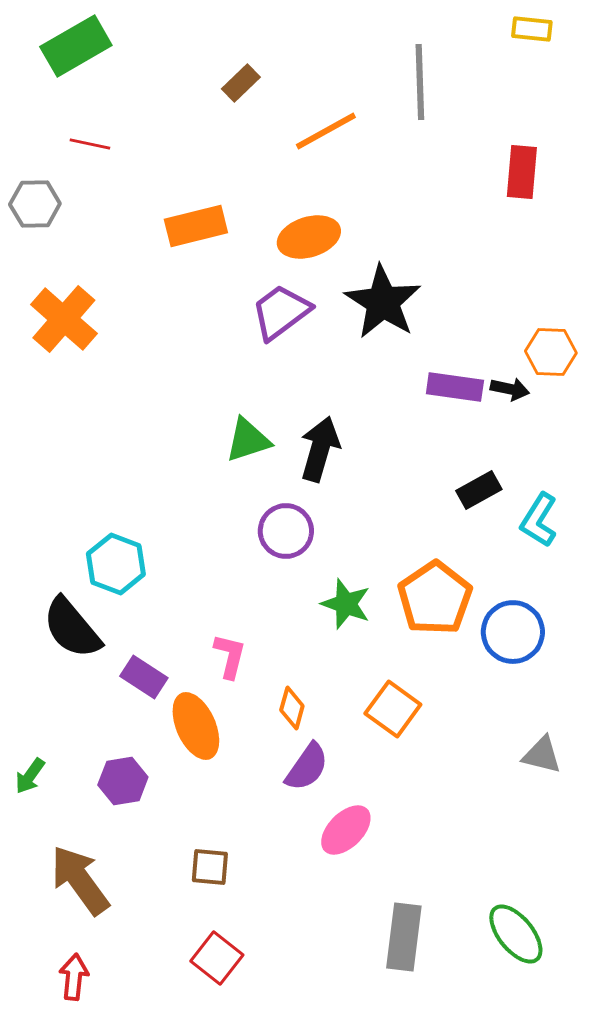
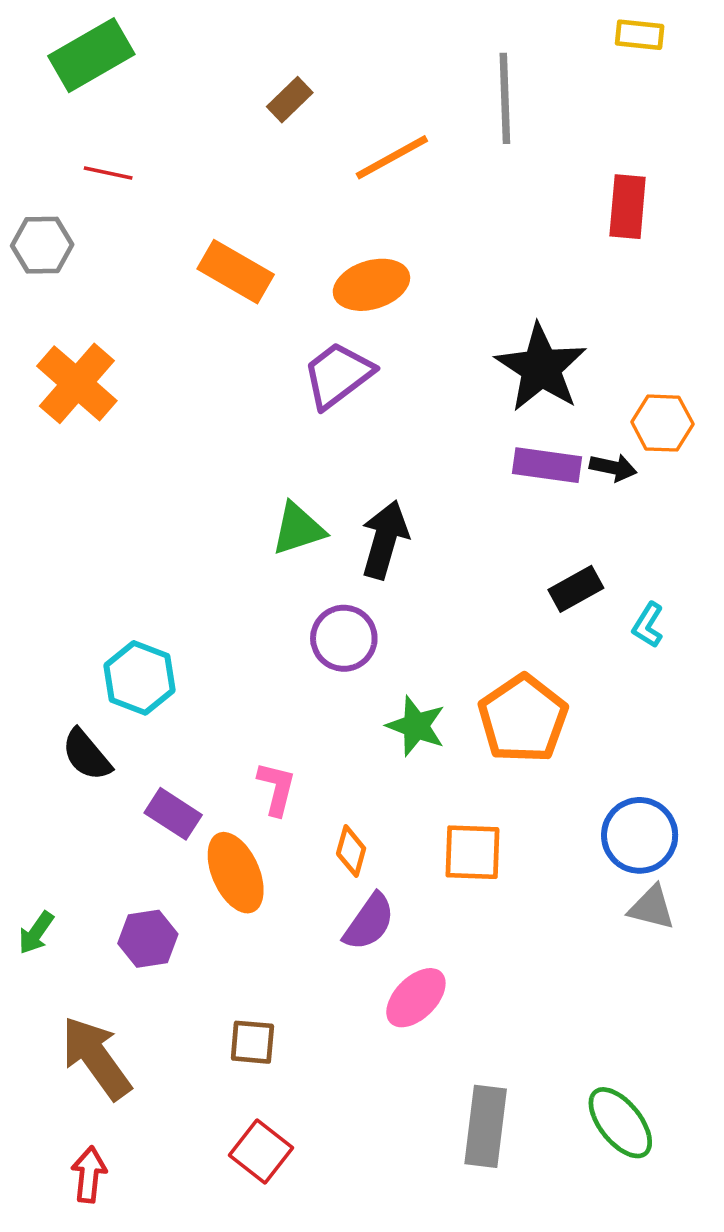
orange rectangle: (196, 226) -> (236, 272), turned 44
black star: (383, 302) -> (541, 368), moved
cyan L-shape: (539, 520) -> (648, 625), size x0.7
black semicircle: (72, 628) -> (87, 755), size x0.7
blue circle: (513, 632) -> (640, 835), moved
orange square: (393, 709) -> (472, 852), turned -34

